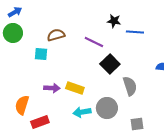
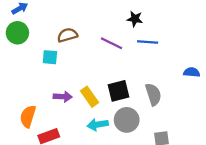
blue line: (135, 32) -> (148, 42), moved
black square: (110, 64) -> (118, 91), moved, turned 30
yellow rectangle: (75, 88) -> (89, 97), turned 36

